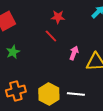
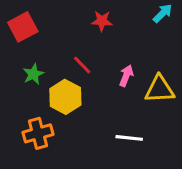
red line: (51, 36) -> (82, 65), moved
yellow hexagon: (49, 94) -> (65, 97), moved

